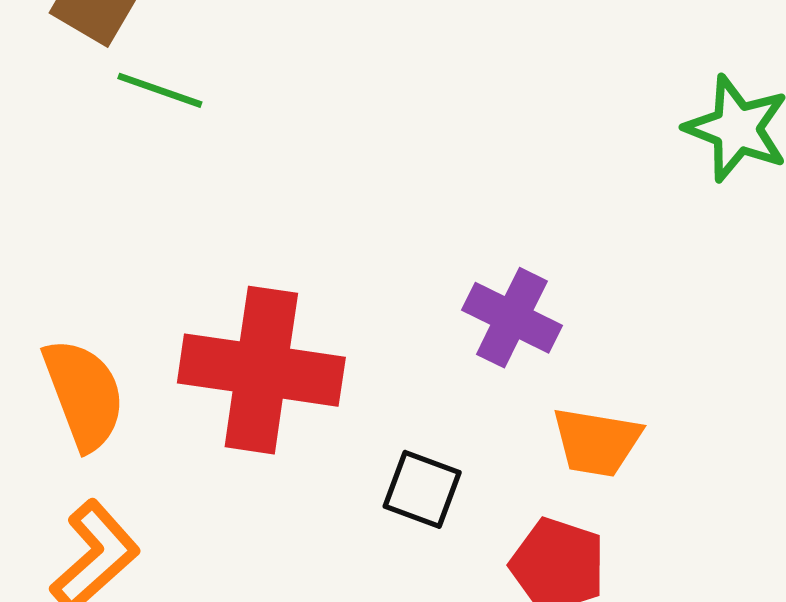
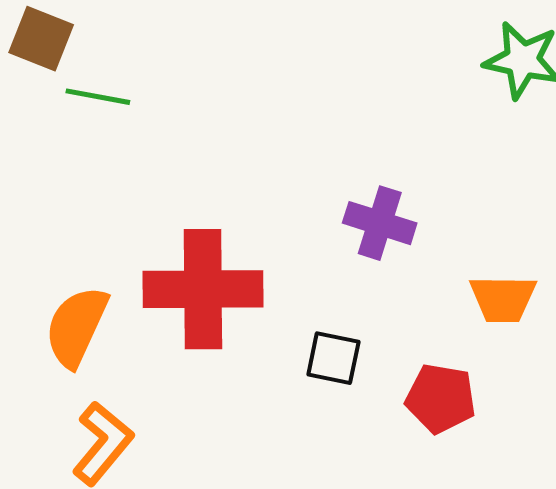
orange semicircle: (84, 394) -> (76, 327), turned -126
orange trapezoid: (597, 442) -> (503, 299), moved

